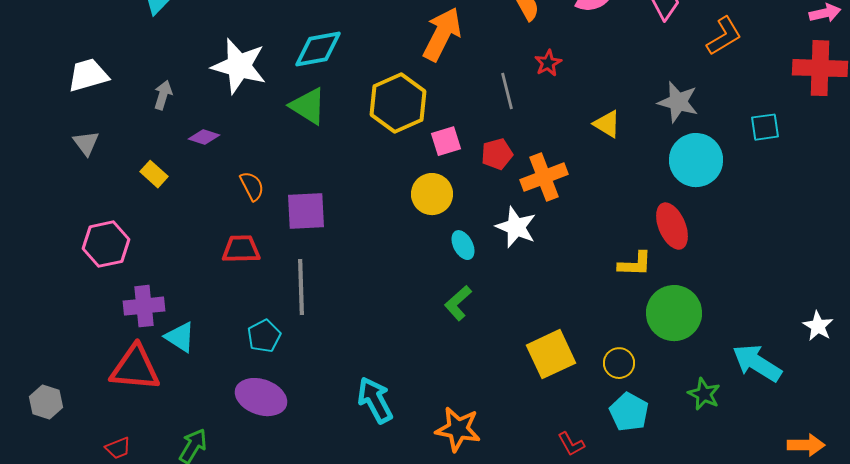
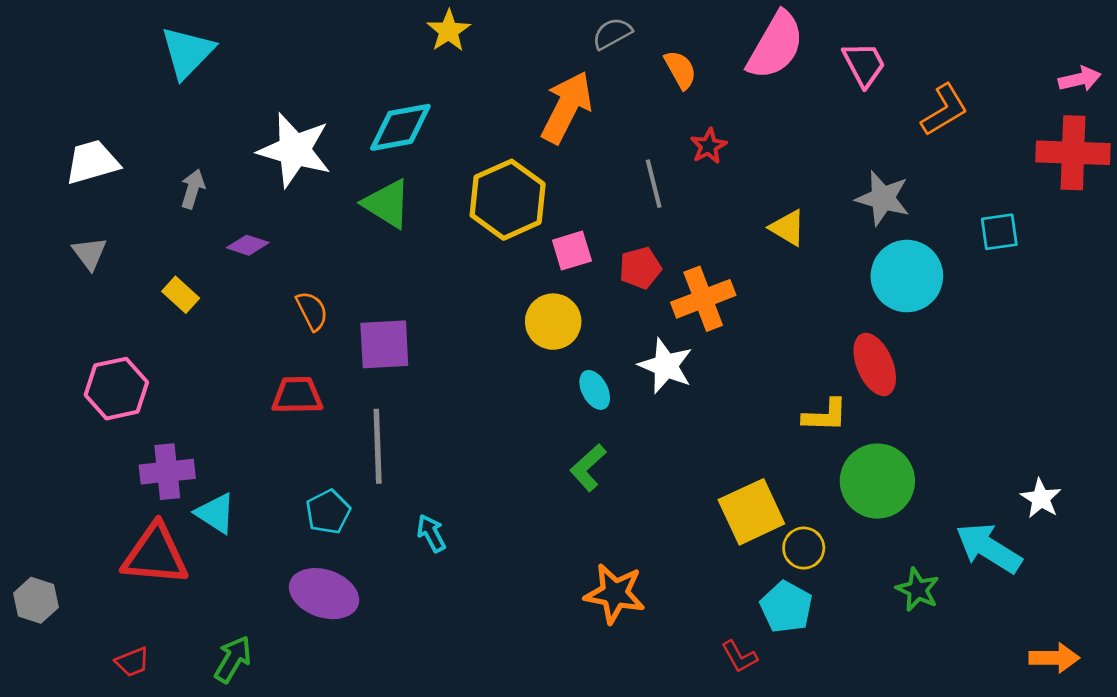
white star: (818, 326) -> (1041, 498), moved
yellow square: (551, 354) -> (751, 512), moved
cyan arrow: (375, 400) -> (431, 533), moved, size x0.6
cyan pentagon: (629, 412) -> (786, 607), moved
orange star: (458, 429) -> (615, 594), moved

